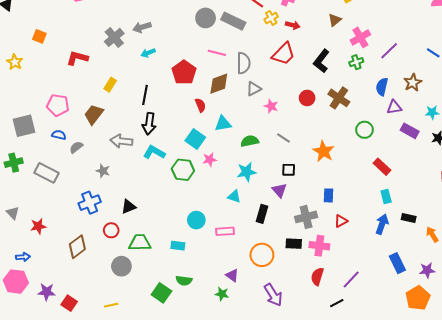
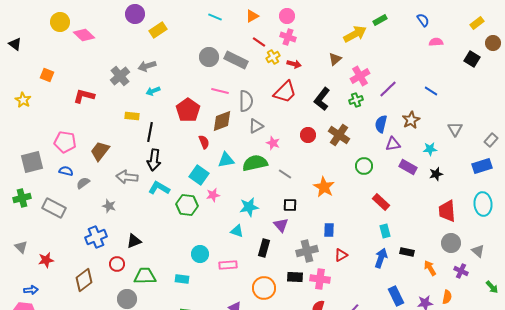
yellow rectangle: (110, 85) -> (132, 116), moved, turned 64
green semicircle: (250, 141) -> (255, 163), moved, size x1.4

